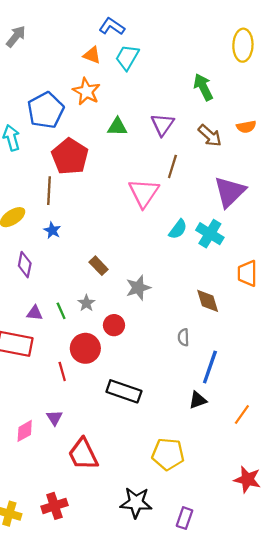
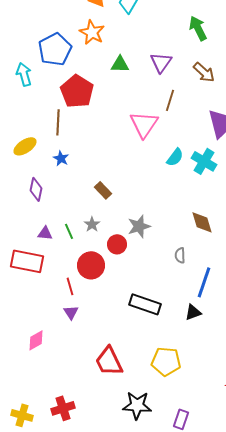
gray star: (138, 288) -> (139, 226), moved
black rectangle: (124, 391) -> (145, 304), moved
purple triangle: (54, 418) -> (71, 312), moved
red trapezoid: (83, 454) -> (109, 361), moved

